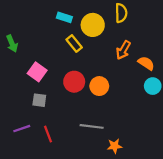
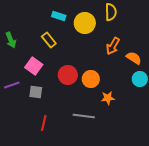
yellow rectangle: (74, 44) -> (49, 40), moved
purple line: (22, 129) -> (12, 85), moved
red line: (48, 134) -> (44, 123), turned 35
orange star: (115, 146) -> (108, 98), moved

